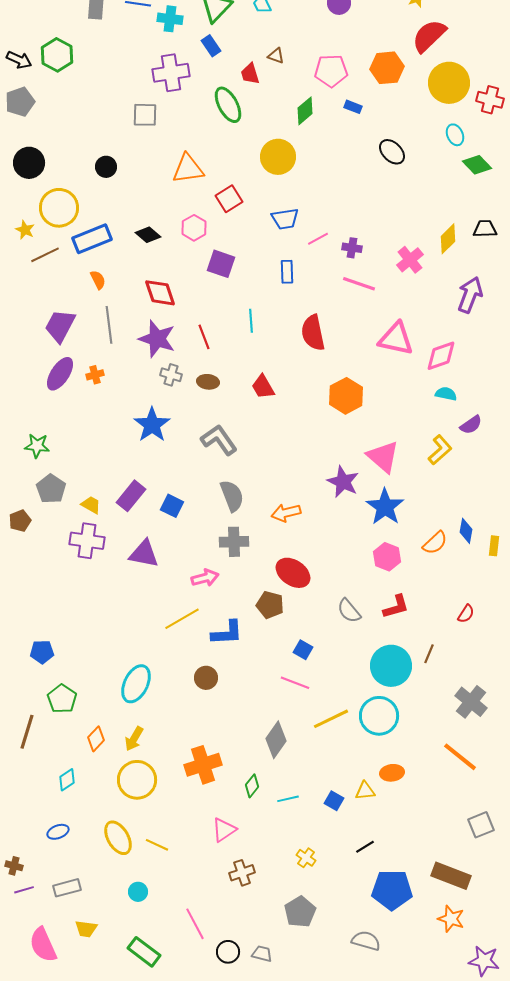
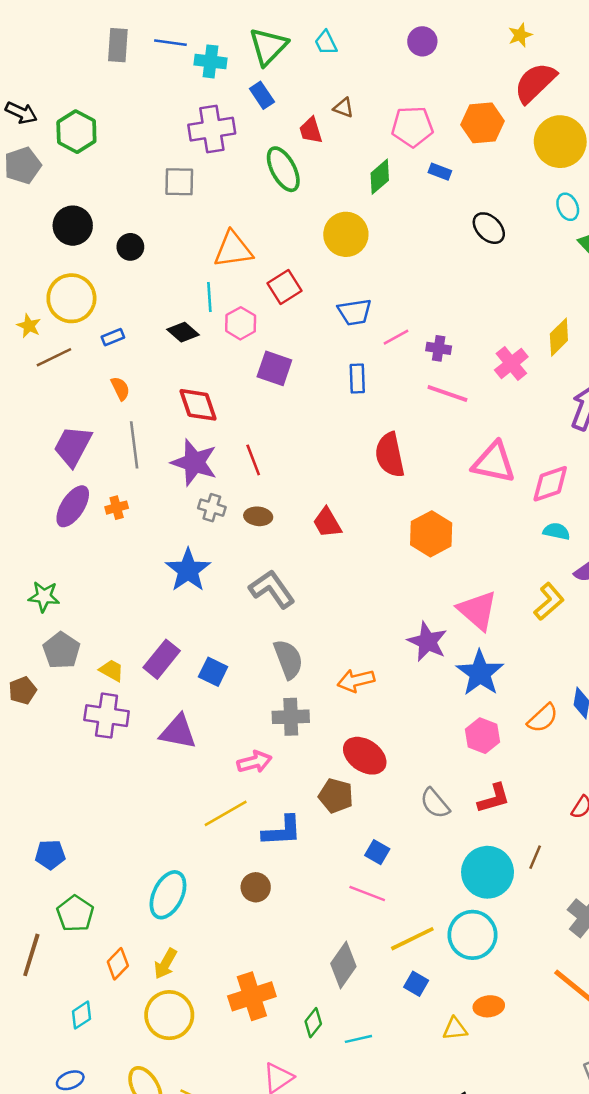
green hexagon: (57, 55) -> (76, 132), moved
black circle: (29, 163) -> (73, 226), moved
blue rectangle: (92, 239) -> (113, 337), size x0.5
cyan line: (251, 321) -> (209, 297), moved
blue square: (334, 801) -> (416, 984), moved

